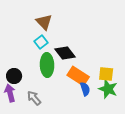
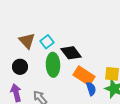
brown triangle: (44, 22) -> (27, 41), moved
black circle: (14, 76) -> (20, 67), moved

